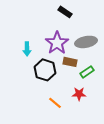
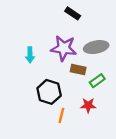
purple star: (57, 43) -> (64, 48), turned -30
black hexagon: (45, 70) -> (49, 92), moved
orange line: (55, 103) -> (61, 115), turned 64

